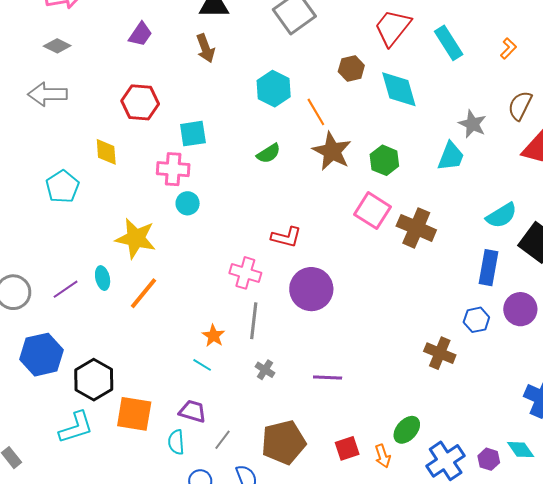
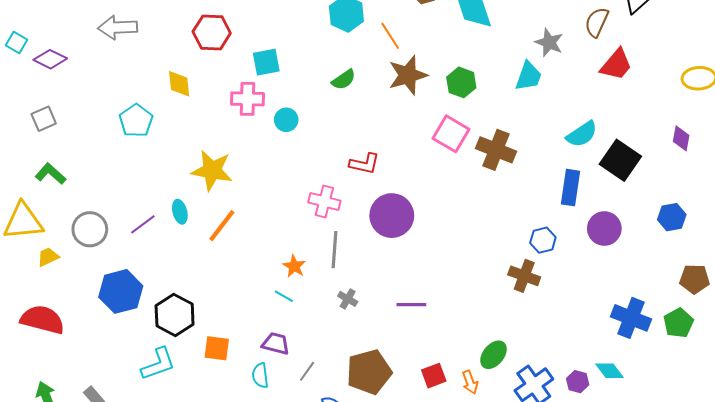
brown star: (332, 151) -> (408, 75), turned 30
cyan circle: (188, 203) -> (286, 120), moved
blue hexagon: (476, 320) -> (543, 240), moved
orange square: (134, 414) -> (217, 348), size x0.7

